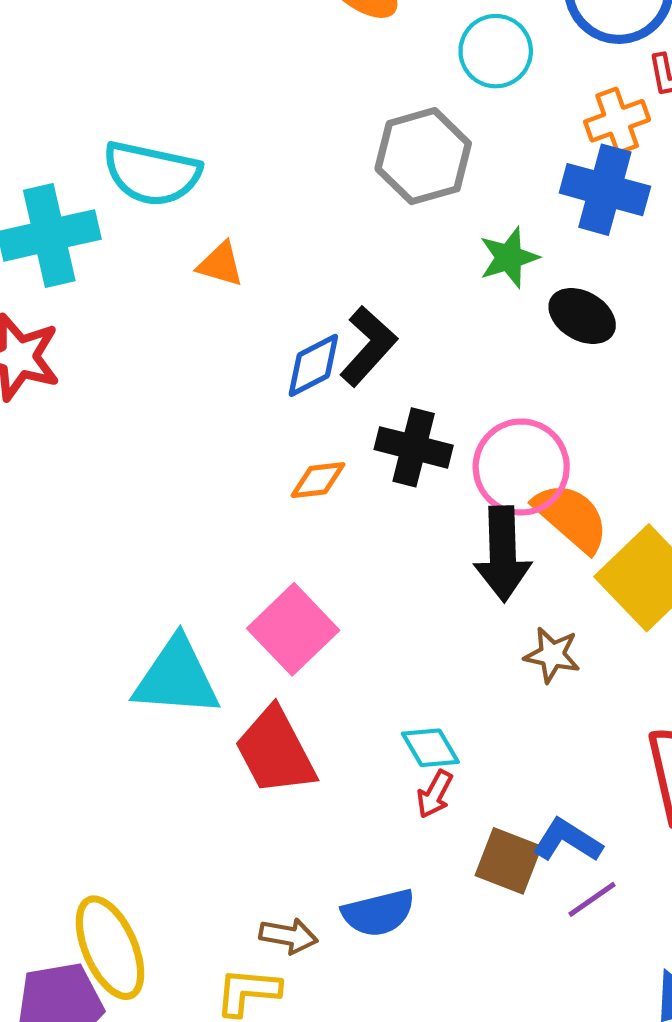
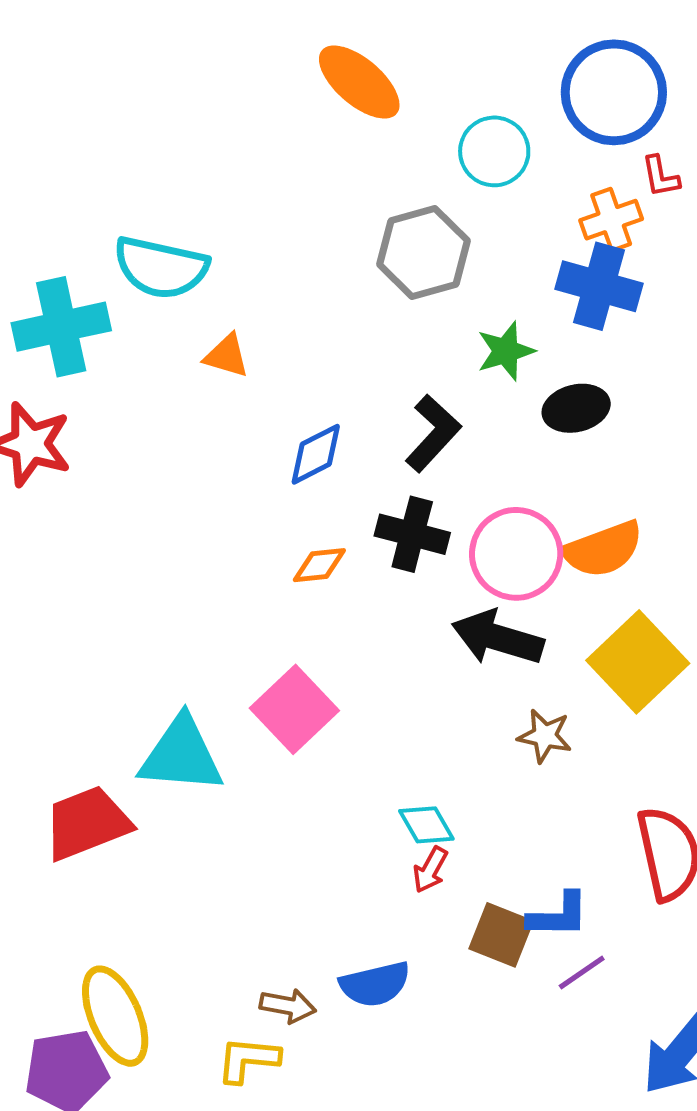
black ellipse: (582, 316) -> (576, 408), turned -44
black L-shape: (368, 346) -> (433, 433), moved
orange semicircle: (571, 517) -> (603, 549), moved, turned 118
black arrow: (503, 554) -> (498, 638), turned 108
red trapezoid: (275, 751) -> (87, 823), moved, turned 96
blue L-shape: (567, 840) -> (558, 915), turned 148

